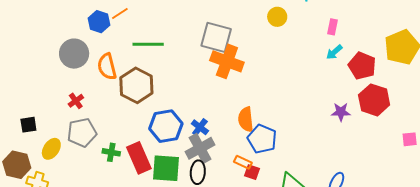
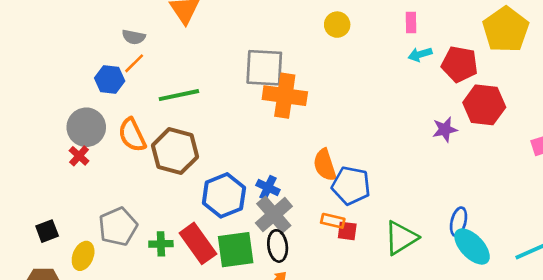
cyan arrow: (334, 52) -> (420, 54), turned 36
red cross: (76, 101) -> (79, 156), moved

